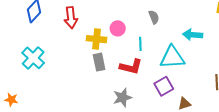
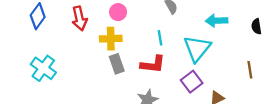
pink circle: (118, 28) -> (118, 12), moved
cyan triangle: (172, 57) -> (197, 48), turned -40

